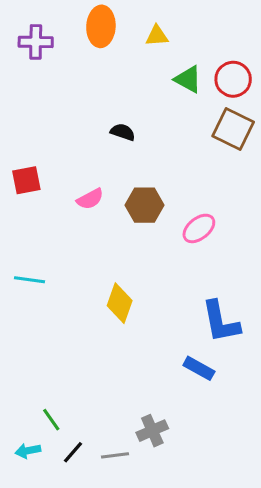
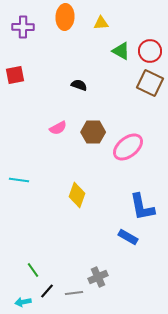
red square: (26, 180) -> (15, 75), moved
pink ellipse: (199, 228) -> (128, 147), size x1.4
cyan arrow: (28, 451) -> (23, 302), moved

